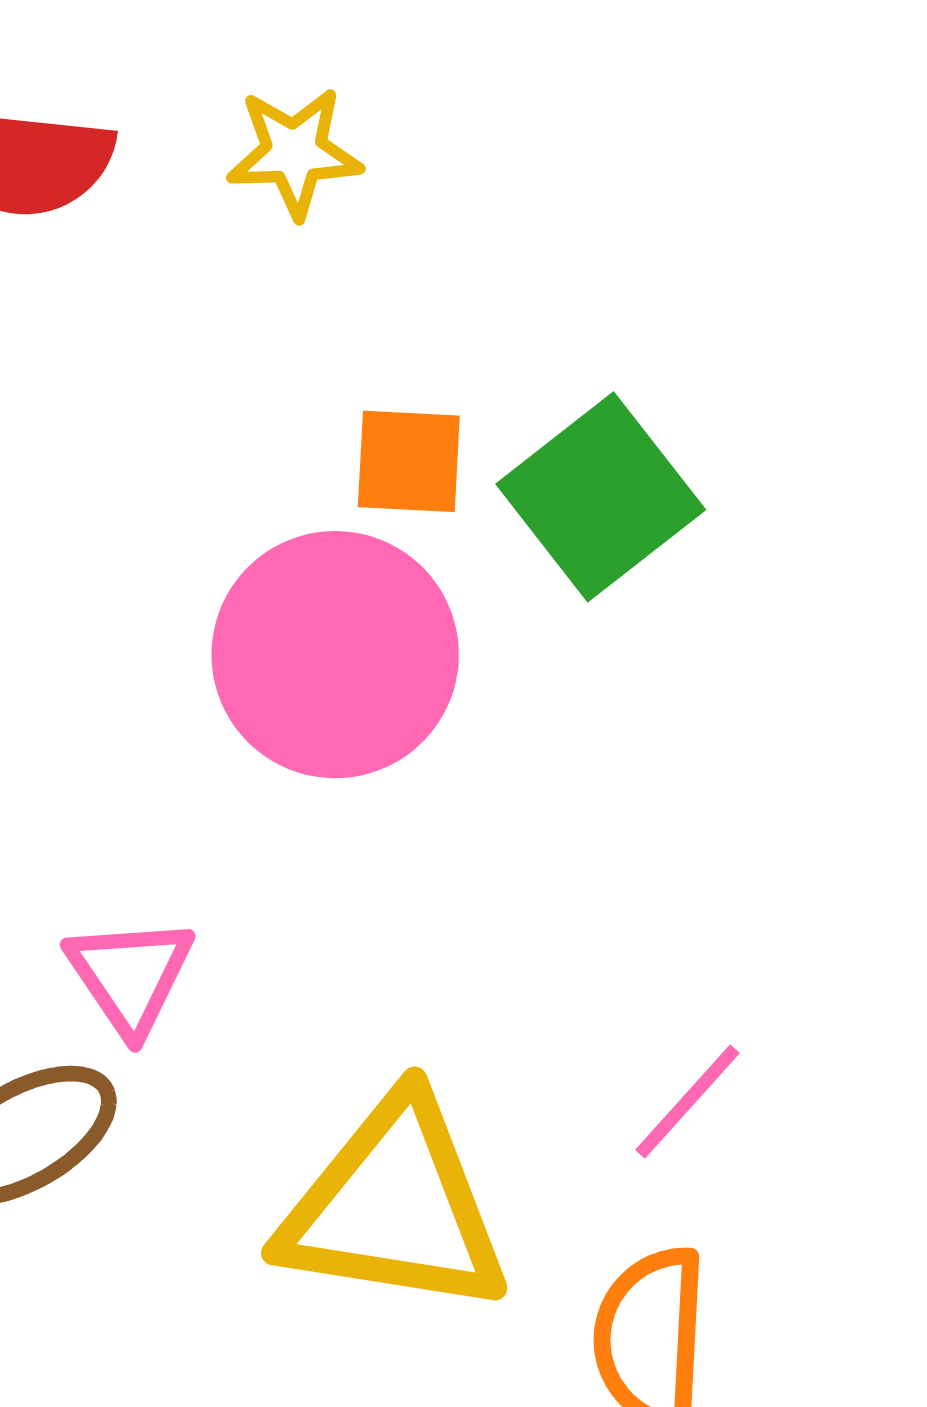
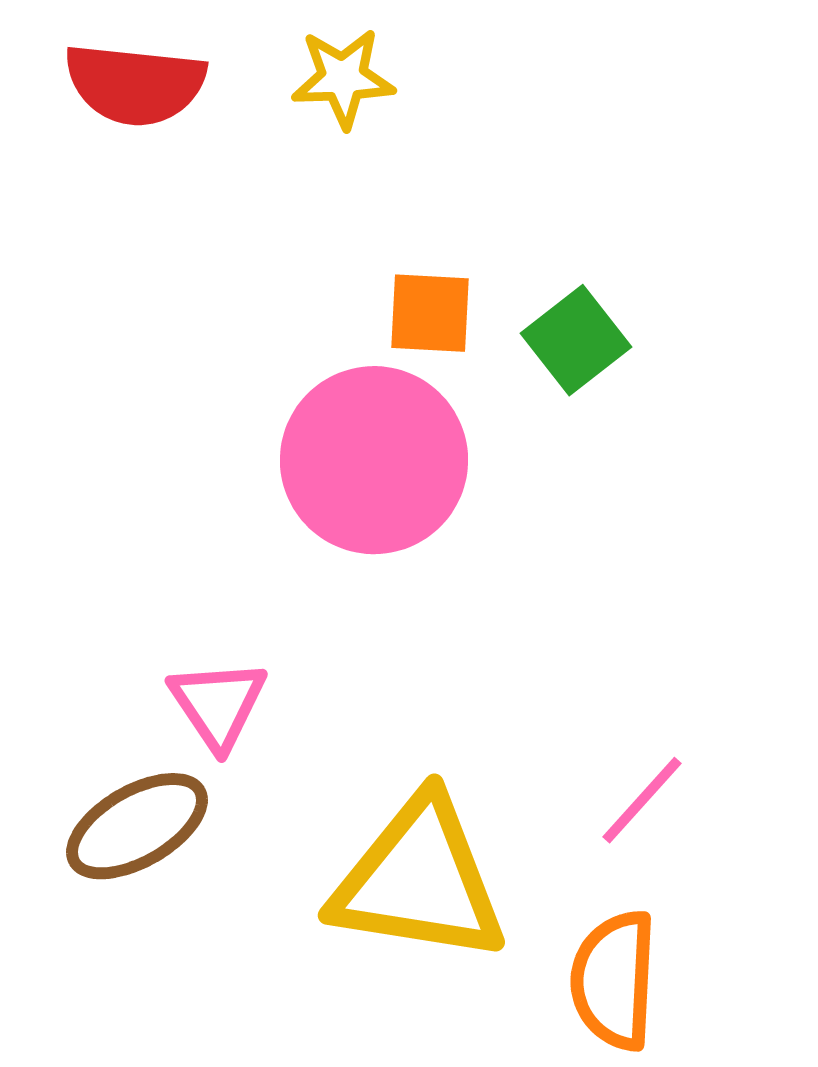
green square: (601, 497) -> (576, 340), size x0.7

